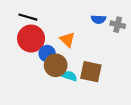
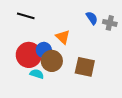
blue semicircle: (98, 19) -> (92, 18), turned -128
red circle: (31, 39) -> (29, 55), moved
cyan semicircle: (70, 76) -> (37, 74), moved

